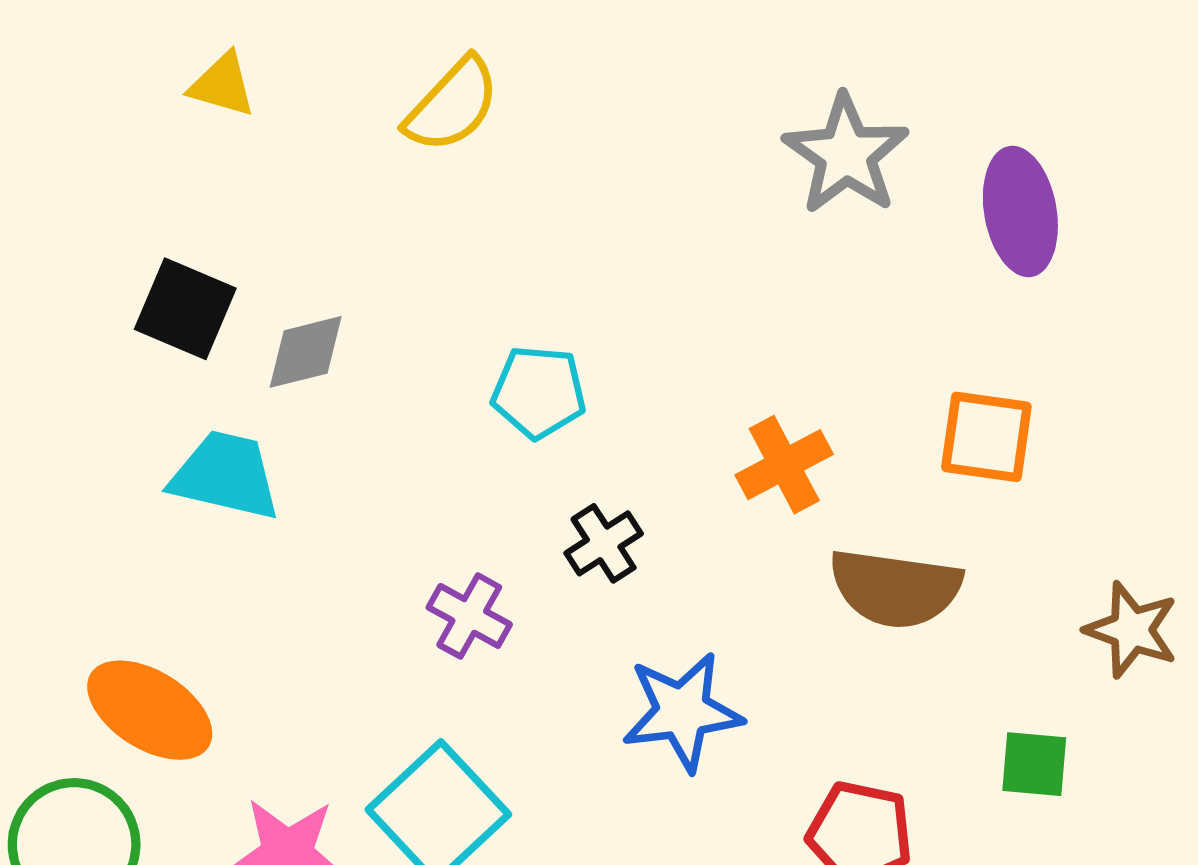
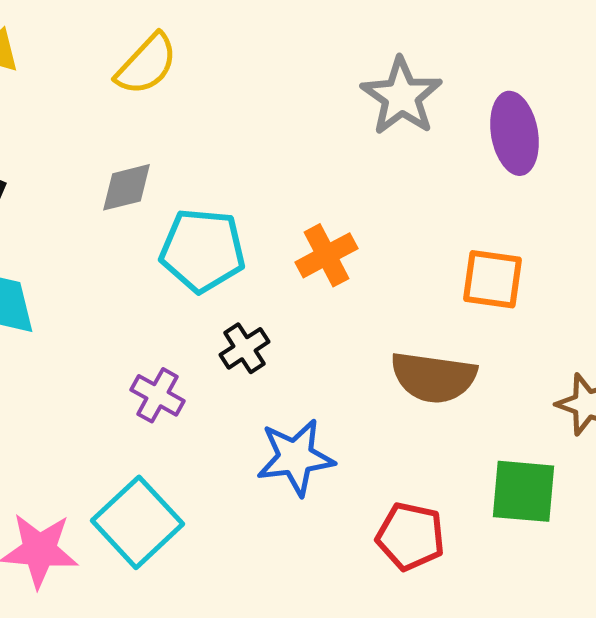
gray diamond: (306, 352) -> (126, 187), moved
cyan pentagon: (539, 392) -> (202, 250), size x1.4
orange cross: (784, 465) -> (326, 255), moved
green square: (1034, 764) -> (523, 491), size x1.5

